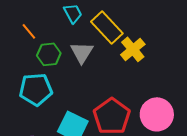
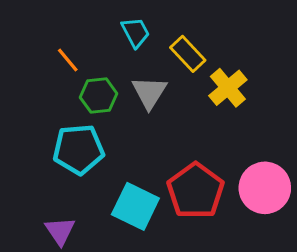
yellow rectangle: (107, 27) -> (188, 54), size x0.7

